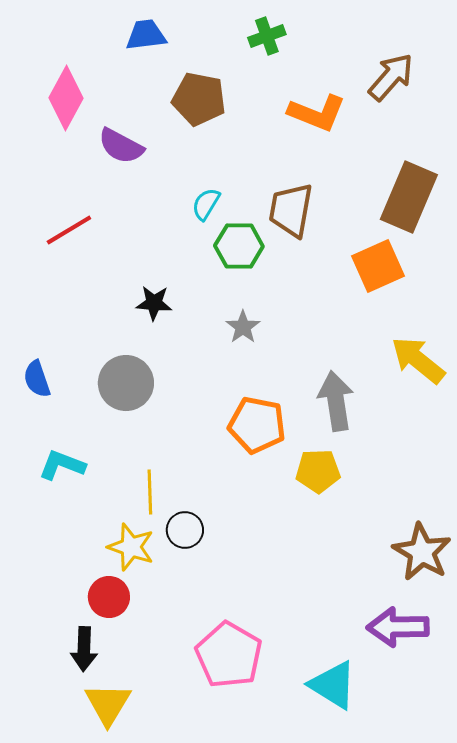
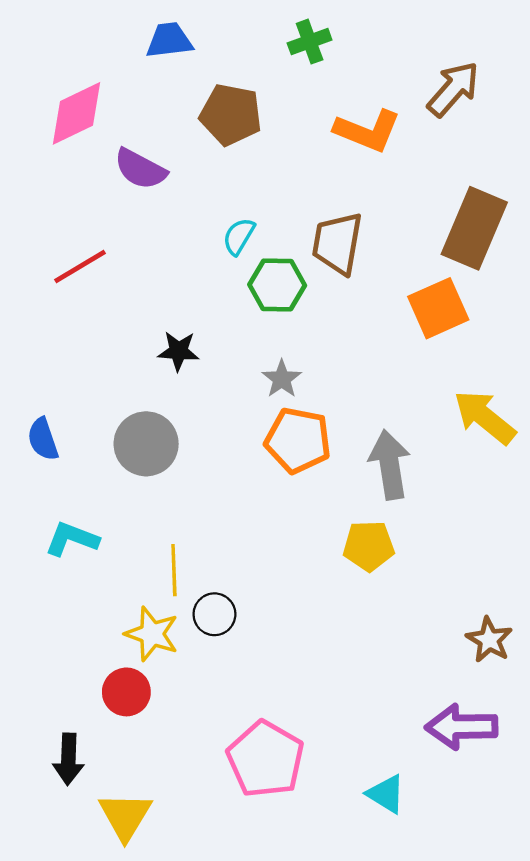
pink diamond: (66, 98) -> (77, 113), turned 36
orange pentagon: (257, 425) -> (298, 440), moved
brown star: (422, 552) -> (489, 640), size x0.7
black arrow: (84, 649) -> (68, 759), moved
cyan triangle: (333, 685) -> (386, 794), size x0.7

